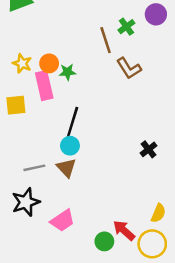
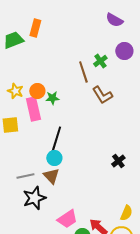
black star: (26, 202) -> (34, 198), moved
pink trapezoid: (63, 221) -> (67, 219), moved

